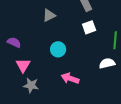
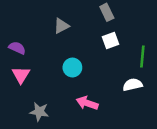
purple semicircle: (14, 42) -> (17, 48), moved
pink triangle: (23, 65) -> (21, 75), moved

